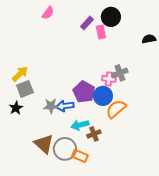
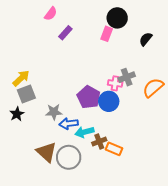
purple rectangle: (87, 23) -> (65, 33), moved
pink rectangle: (101, 32) -> (107, 34), turned 32
black semicircle: (149, 39) -> (146, 39), moved, turned -40
blue arrow: (65, 106) -> (69, 124), moved
orange semicircle: (116, 109) -> (153, 88), moved
orange rectangle: (80, 156) -> (114, 149), moved

